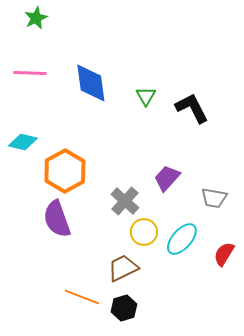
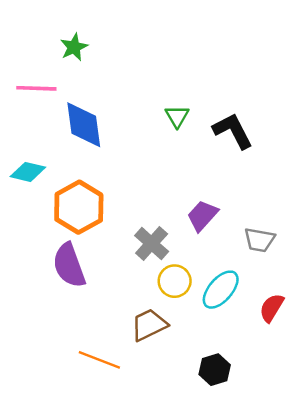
green star: (36, 18) -> (74, 47), moved
blue diamond: (91, 83) -> (84, 125), moved
black hexagon: (124, 308) -> (215, 370), moved

